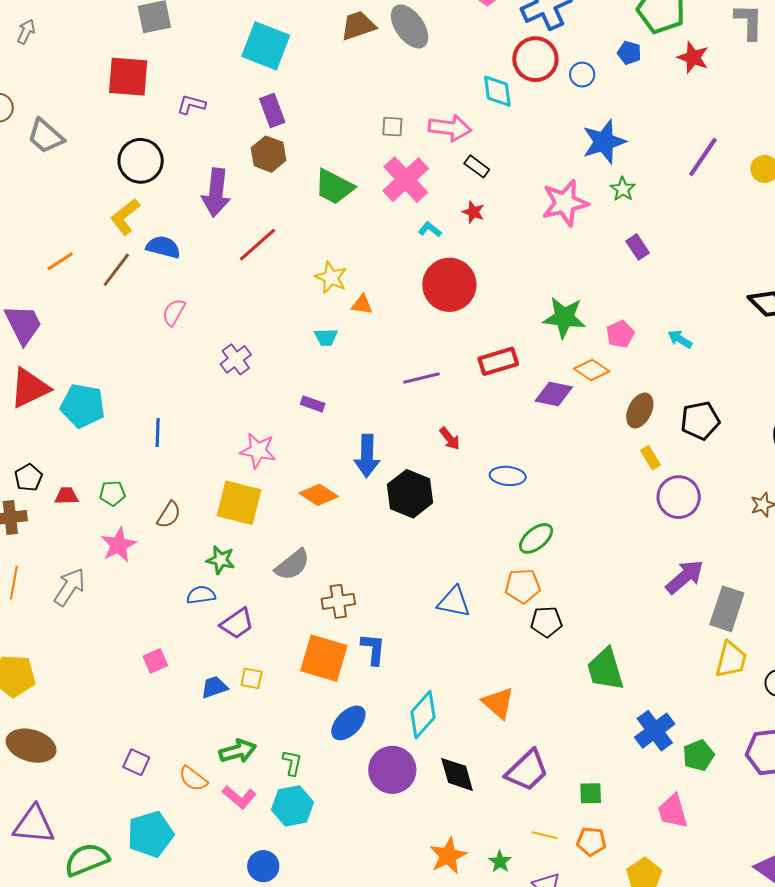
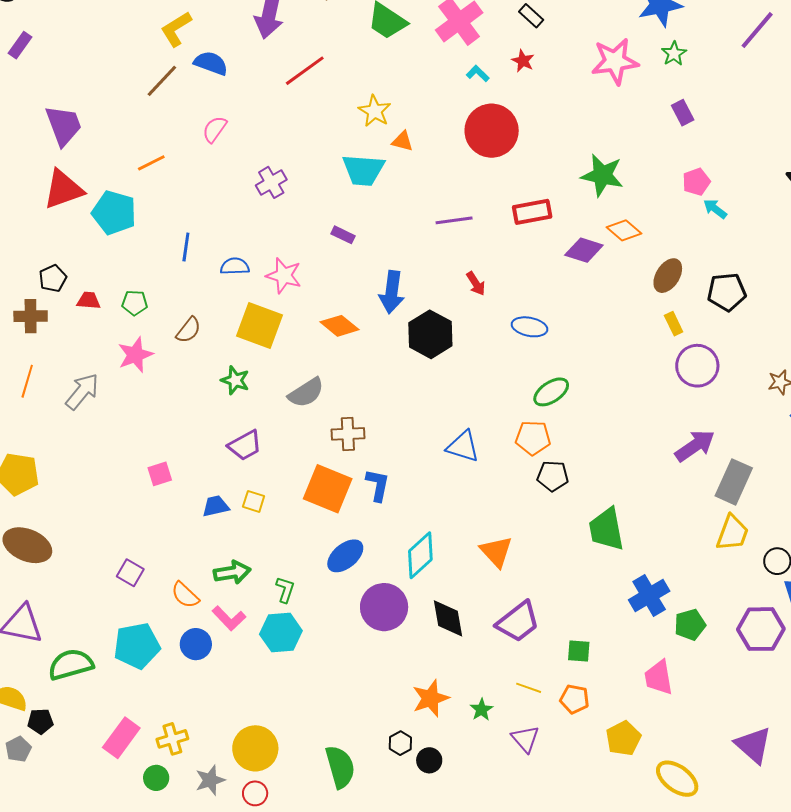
orange line: (60, 261) -> (151, 163), moved
pink pentagon: (620, 334) -> (696, 182), moved
cyan trapezoid: (326, 337) -> (363, 170), size x1.8
blue semicircle: (201, 595) -> (235, 266), moved
blue circle: (263, 866) -> (196, 644), moved

